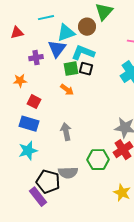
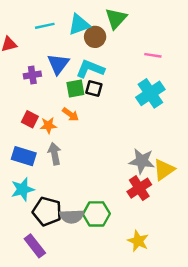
cyan triangle: (66, 33) -> (79, 25), moved
orange star: (20, 81) -> (48, 125), moved
red square: (34, 102) -> (30, 119), moved
gray arrow: (66, 132) -> (54, 154), moved
green hexagon: (98, 160) -> (96, 214), moved
black pentagon: (48, 182) -> (47, 211), moved

